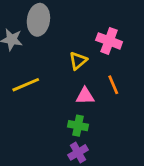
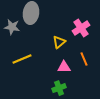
pink cross: (109, 41) -> (81, 28), turned 36
green cross: (78, 126) -> (59, 88), turned -32

